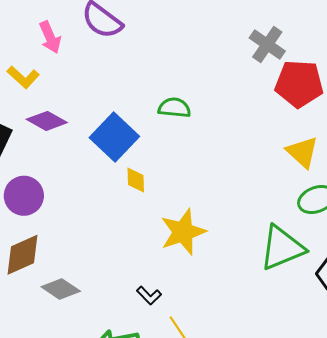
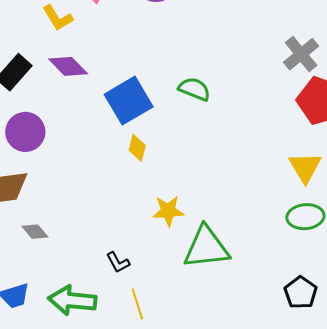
yellow star: (183, 232) -> (168, 211), size x0.7
green triangle: (282, 248) -> (206, 247), moved
gray diamond: (61, 289) -> (35, 232), size x0.7

